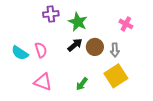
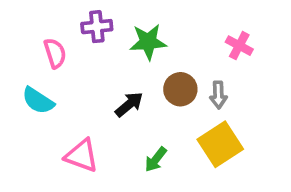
green star: (78, 22) -> (148, 42), turned -30
black arrow: (75, 45) -> (129, 104), moved
pink semicircle: (41, 50) -> (55, 53), moved

